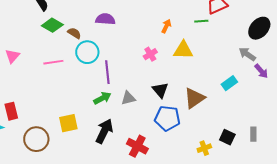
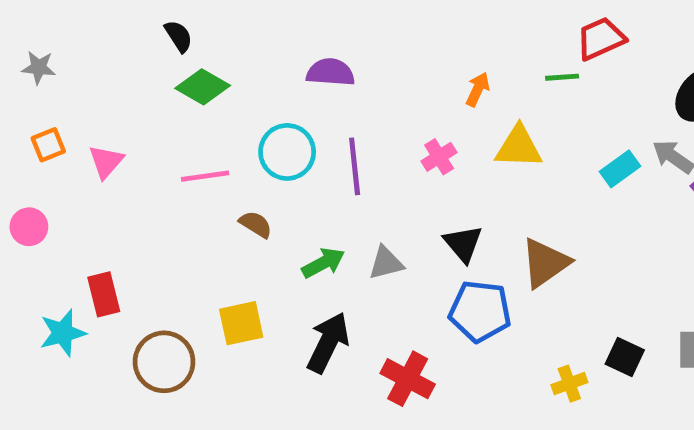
brown semicircle: (74, 33) -> (256, 224), moved
purple line: (107, 72) -> (355, 166), moved
cyan rectangle: (229, 83) -> (620, 169), moved

